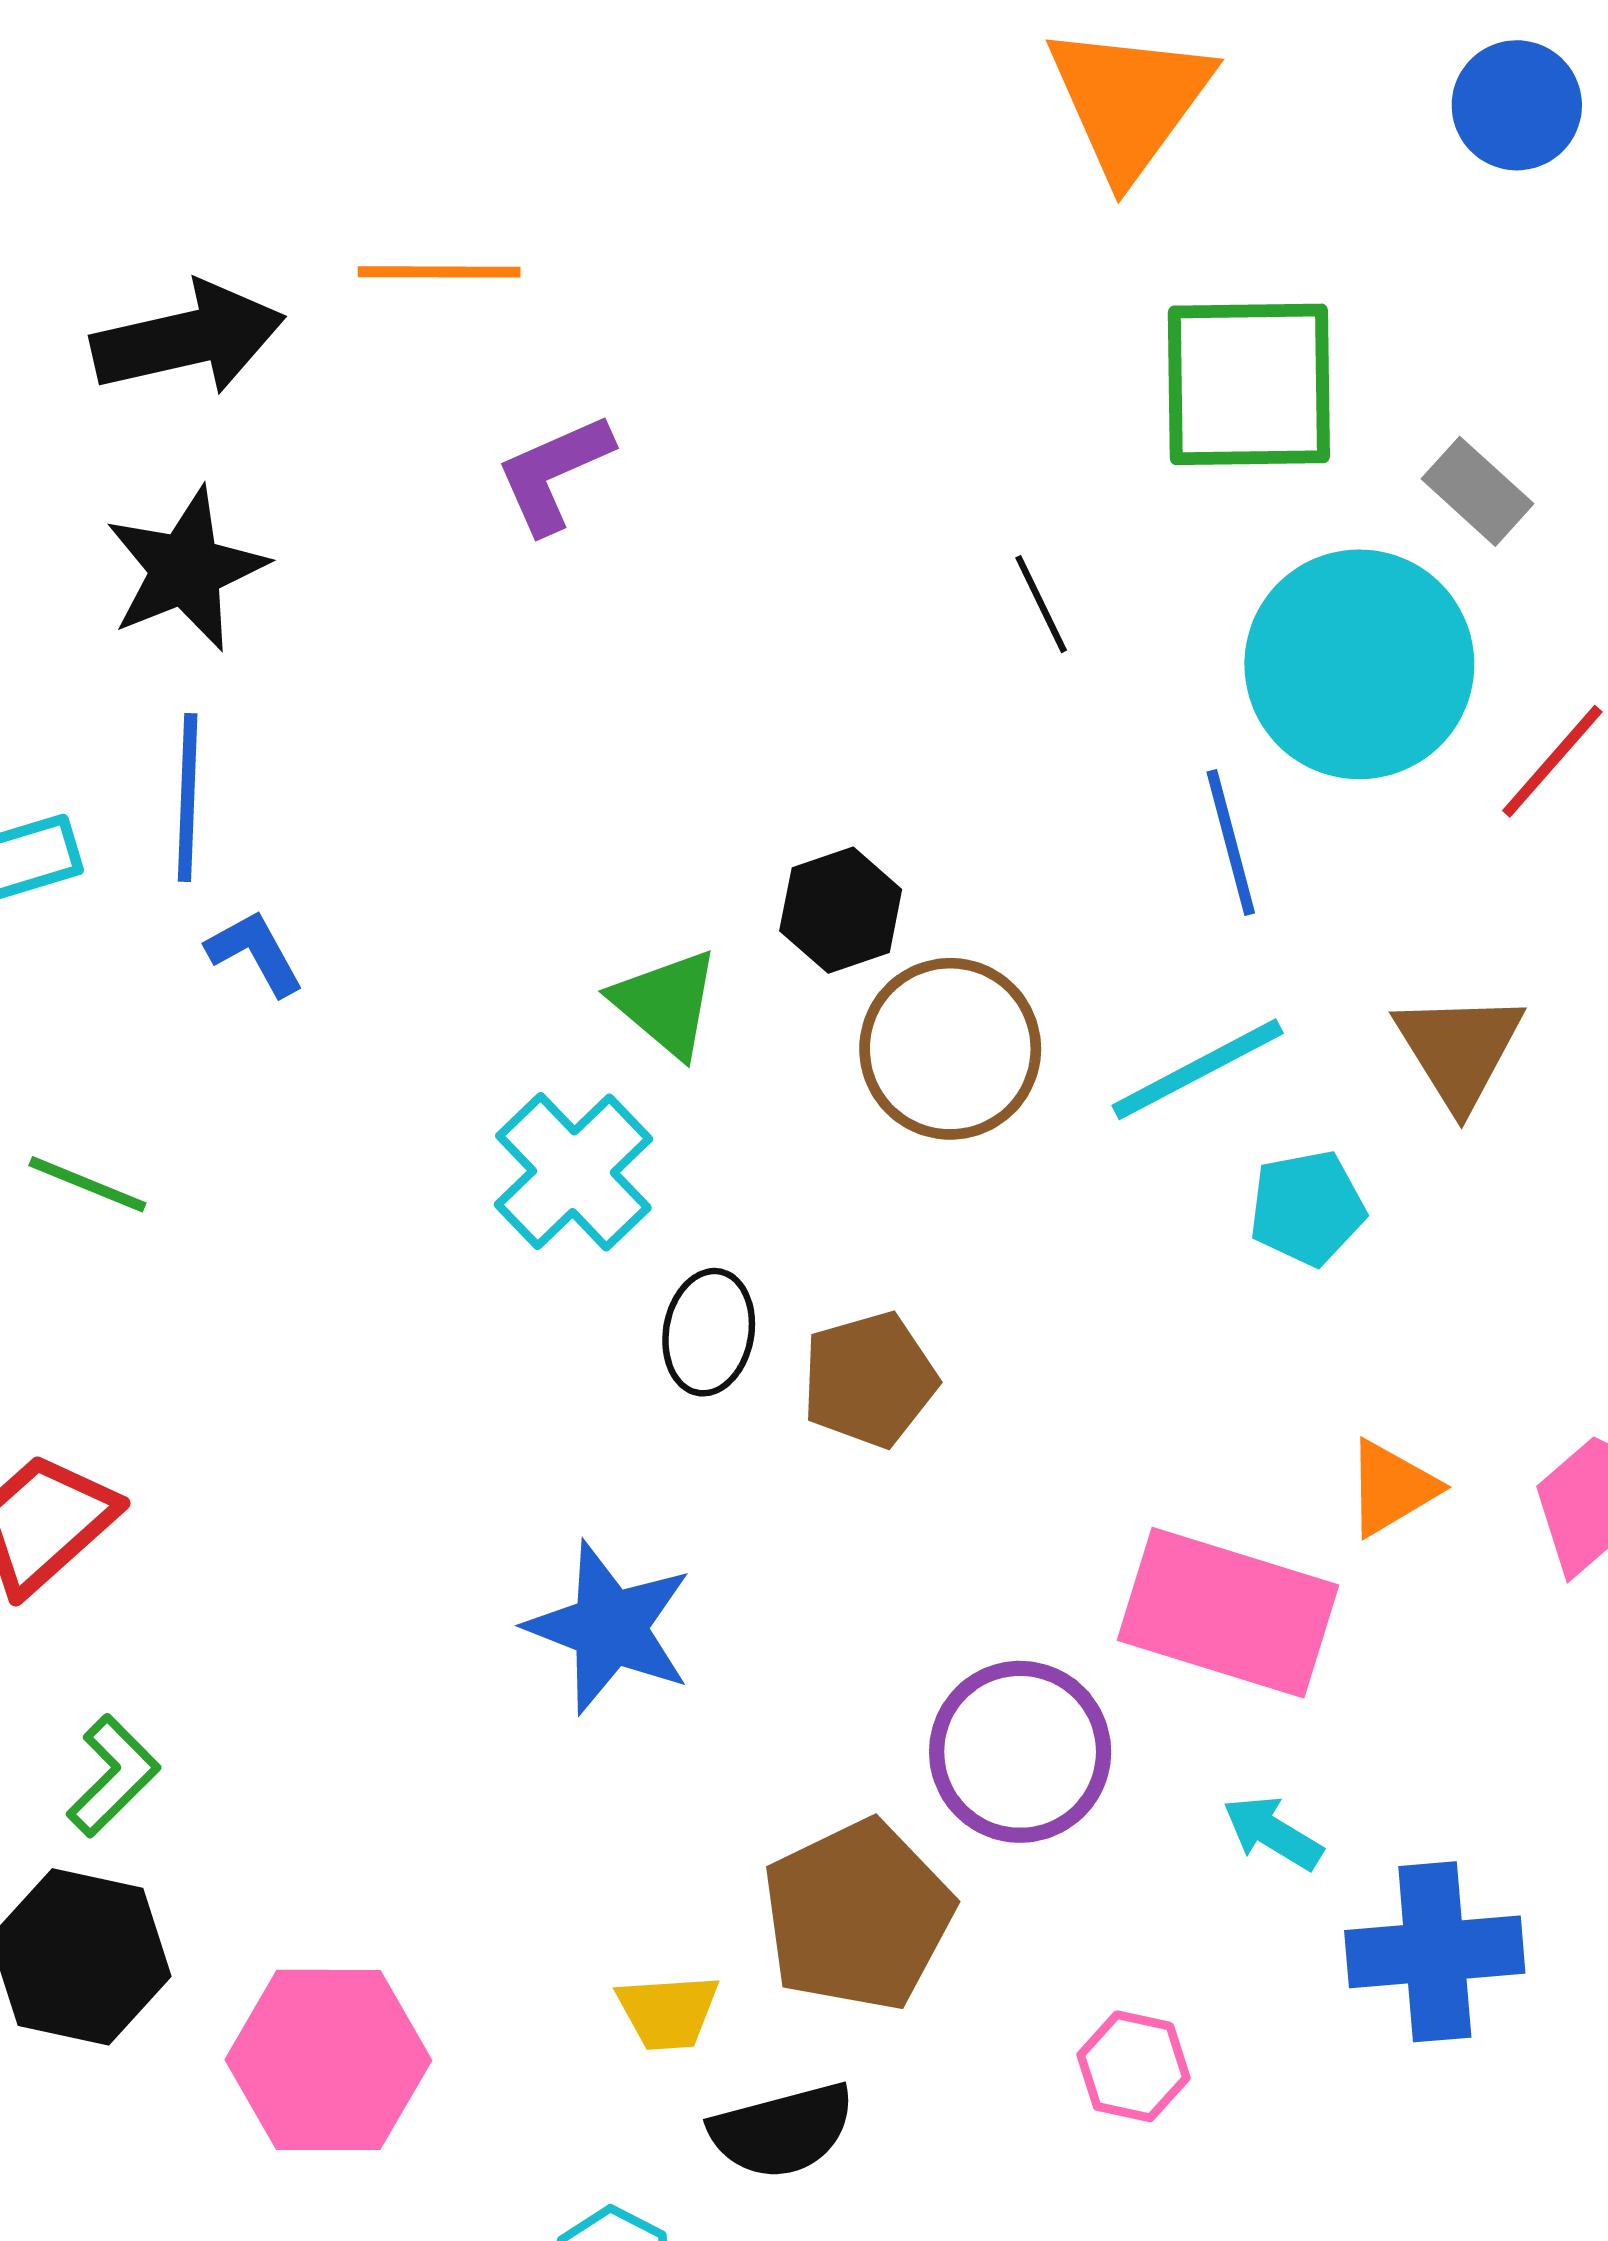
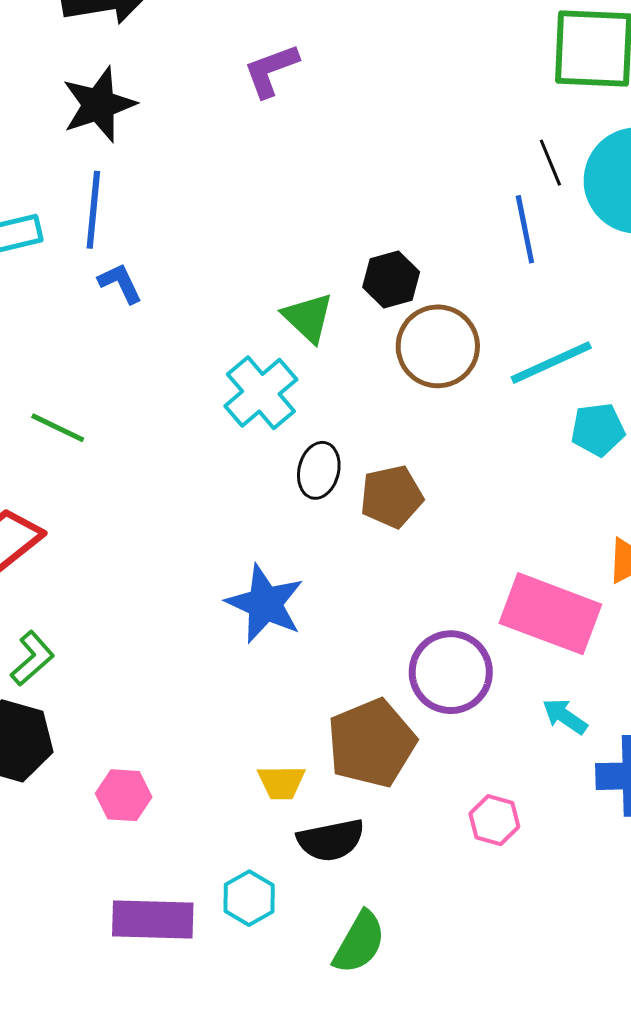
black line: (1041, 604) -> (550, 163), moved
blue line: (1231, 843) -> (525, 229), moved
green line: (87, 1184) -> (58, 428), moved
pink hexagon: (328, 2060) -> (124, 795), size x0.6

